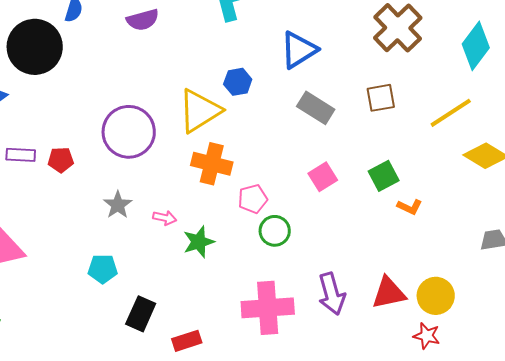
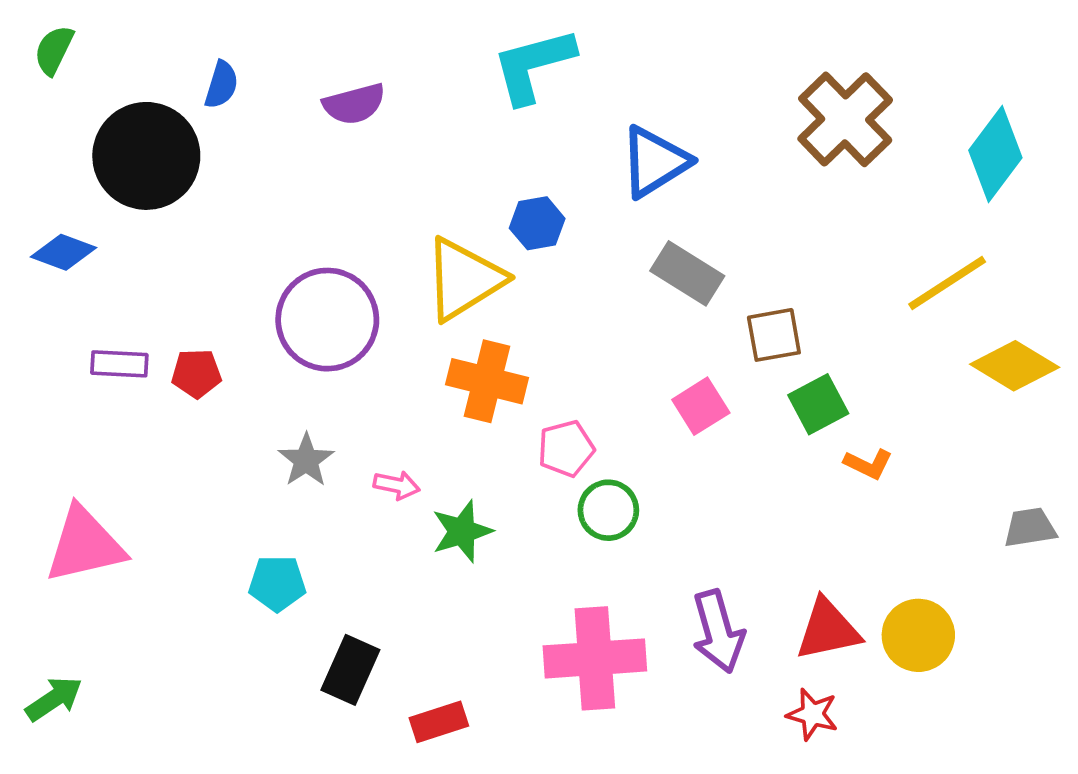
brown square: (381, 98) -> (774, 335), moved
red star: (427, 336) -> (812, 714), moved

